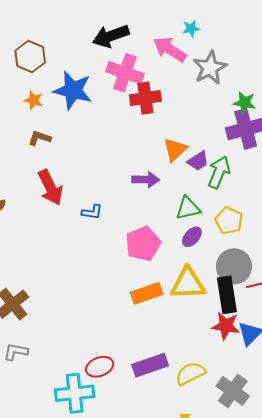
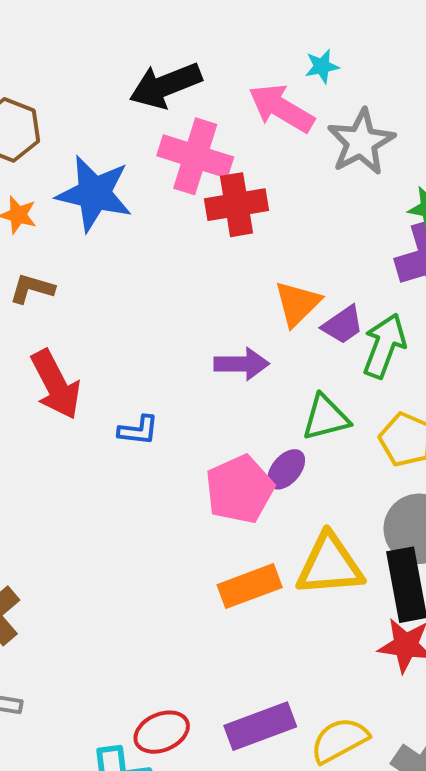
purple ellipse: (192, 237) -> (286, 469), moved

